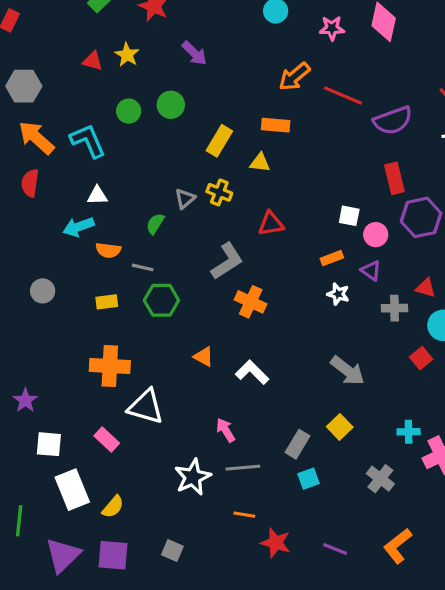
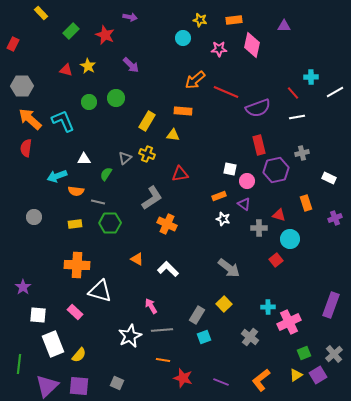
white triangle: (97, 196) -> (84, 159), moved

